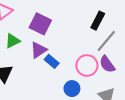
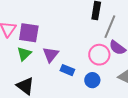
purple square: (40, 24) -> (29, 33), moved
blue rectangle: (52, 61) -> (67, 70), moved

